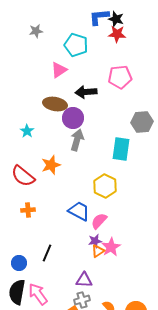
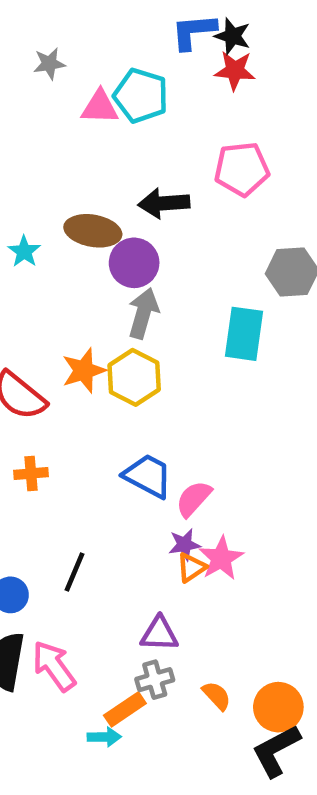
pink triangle: (59, 70) -> (100, 107), moved, turned 36
cyan star: (27, 131) -> (24, 251), moved
yellow hexagon: (105, 186) -> (134, 377), moved

